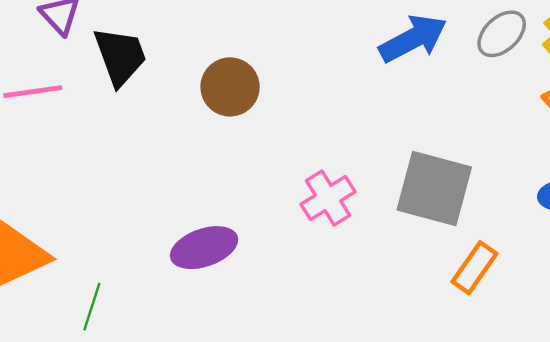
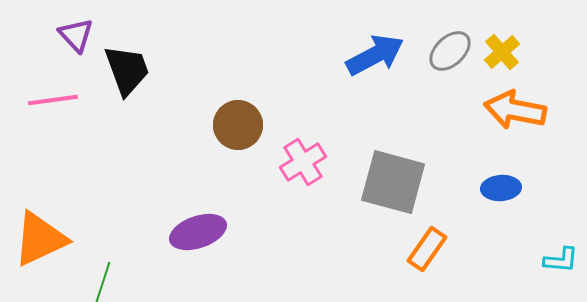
brown circle: (230, 87) -> (238, 125), moved
pink cross: (328, 198) -> (303, 162), moved

